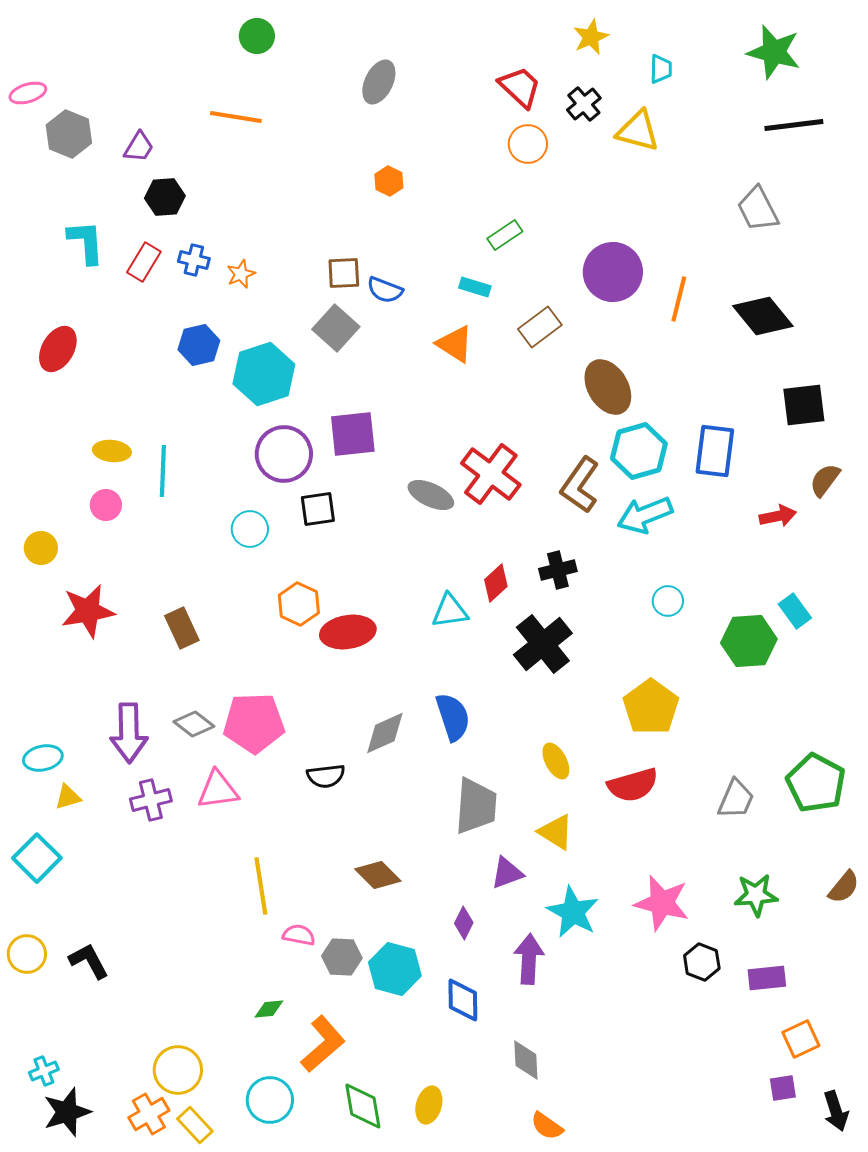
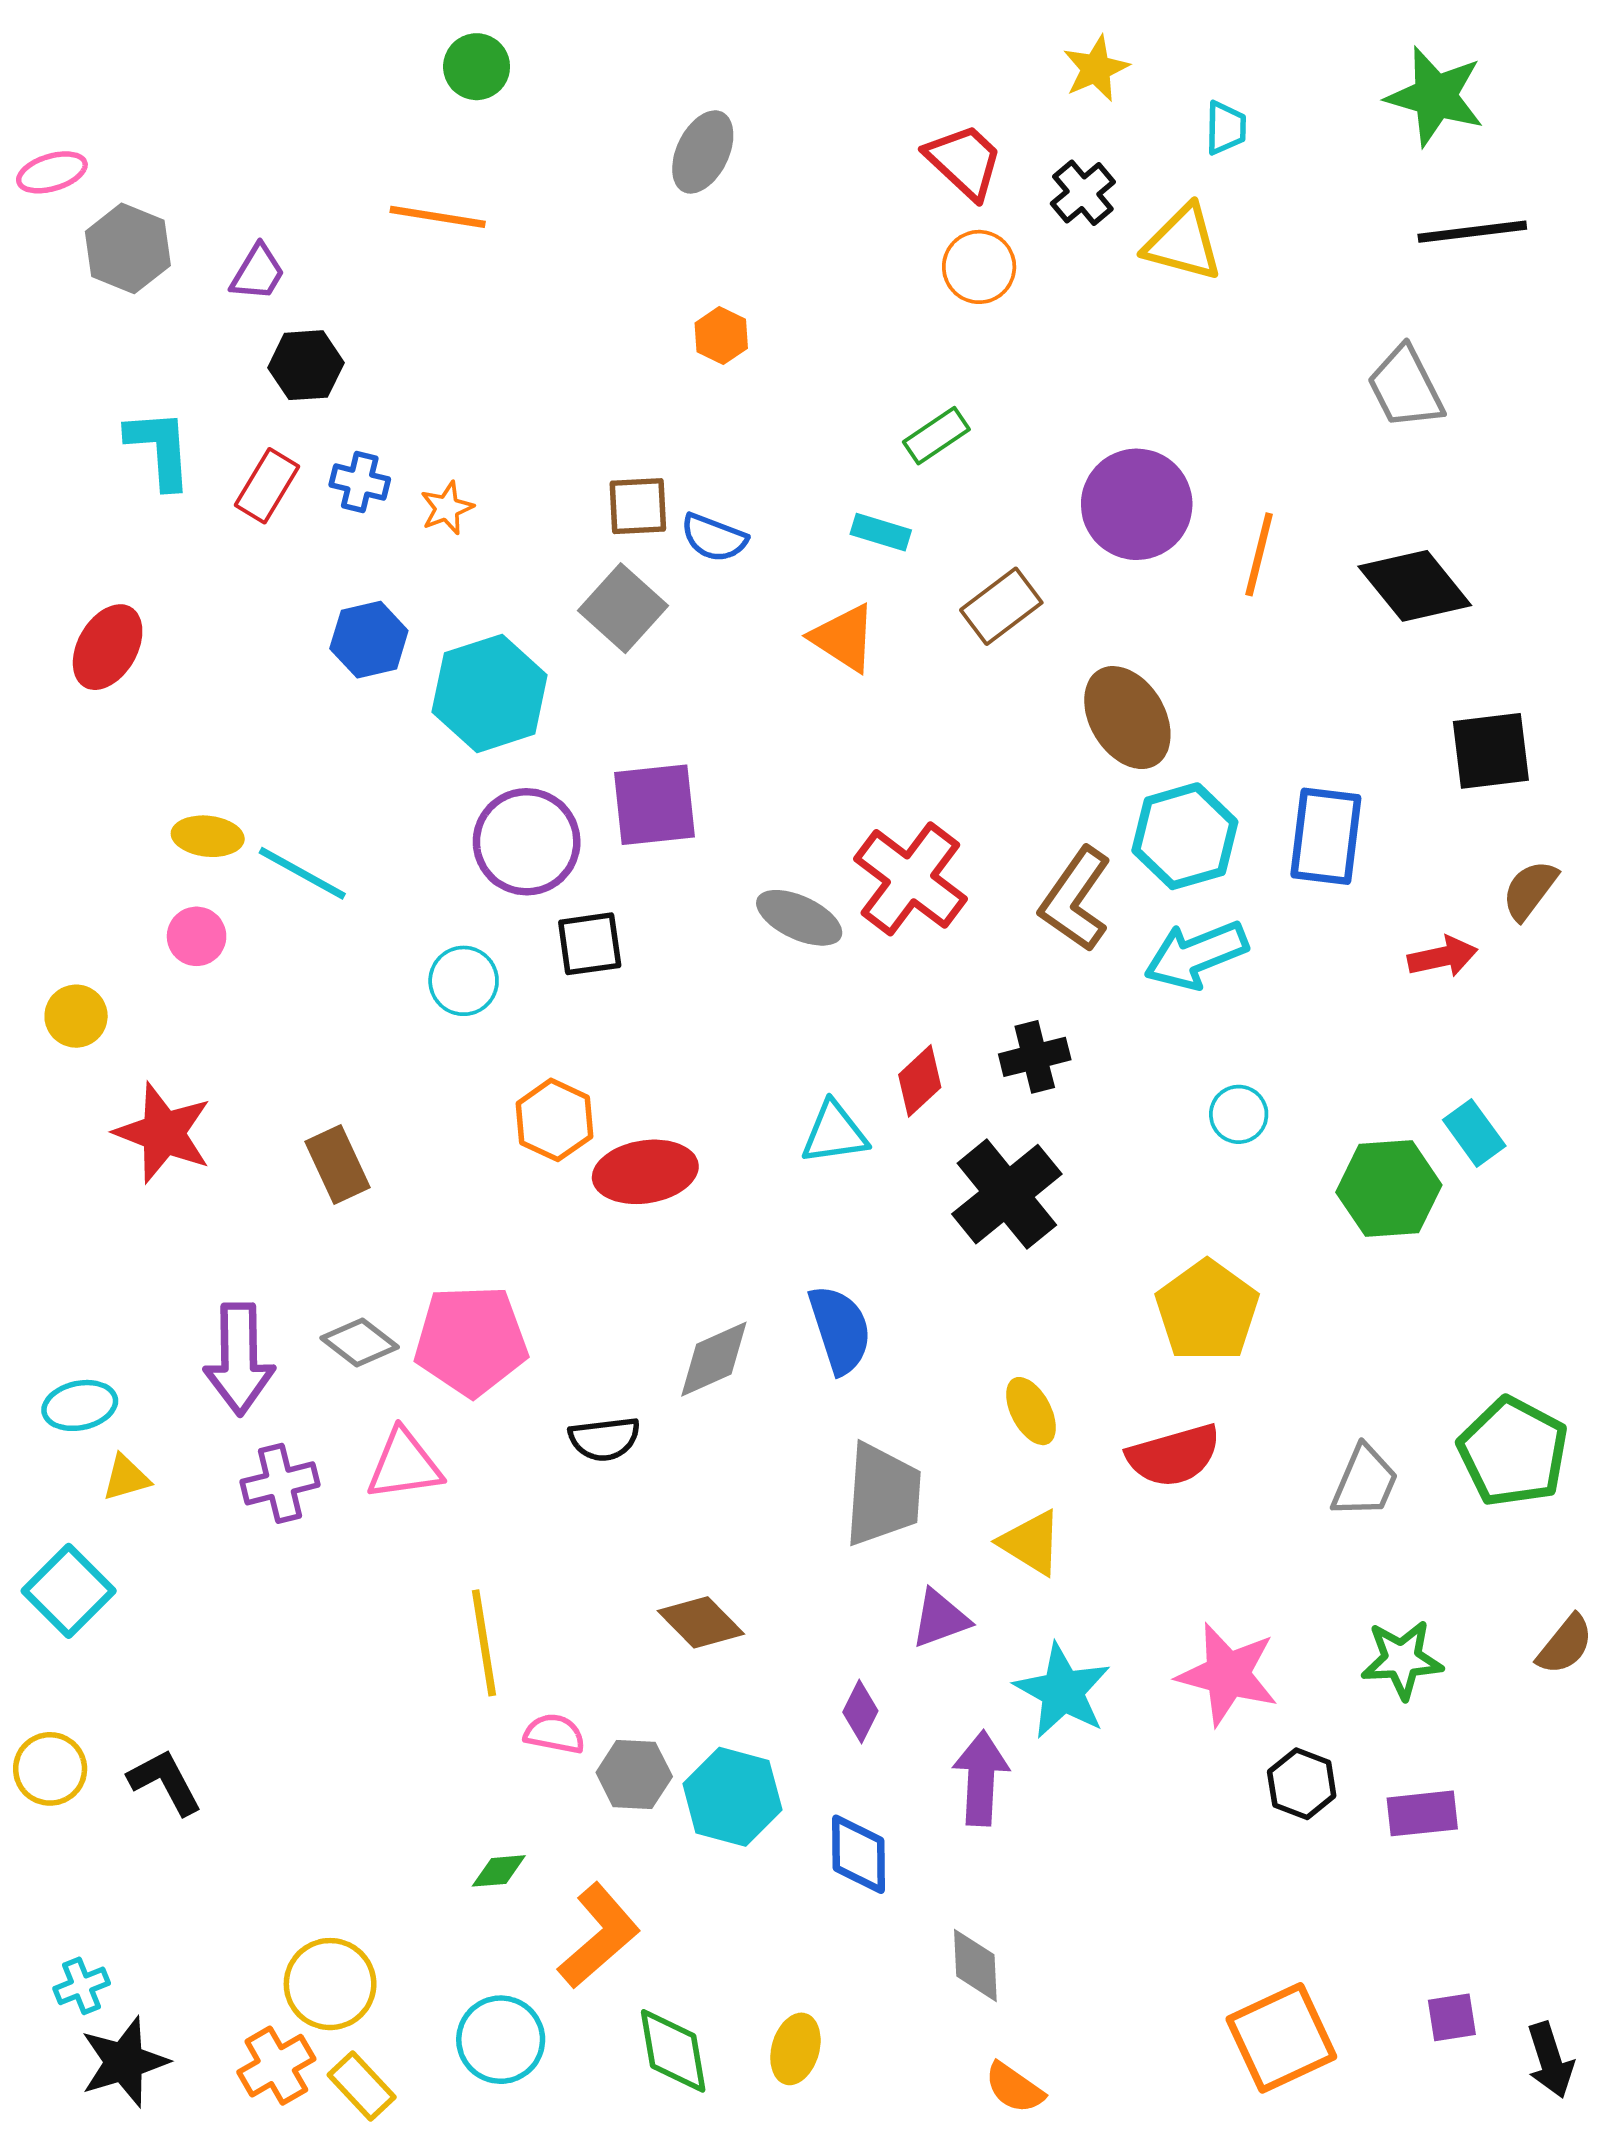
cyan line: (163, 471) -> (302, 873), turned -63
red star: (88, 611) -> (163, 1133), turned 30
orange square: (801, 1039) -> (1281, 2038), moved, size x1.5

